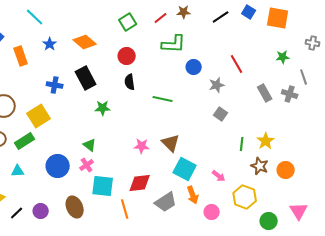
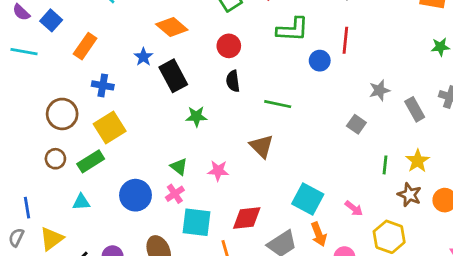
blue star: (50, 44) -> (143, 57), moved
orange rectangle: (21, 56) -> (85, 46), turned 54
red line: (237, 64) -> (345, 40), moved, turned 36
blue cross: (55, 85) -> (103, 85), moved
gray star: (217, 85) -> (379, 90), moved
gray rectangle: (265, 93) -> (415, 109), moved
brown triangle: (171, 143) -> (262, 146), moved
pink star: (142, 146) -> (218, 171), moved

